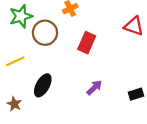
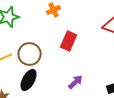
brown circle: (45, 33) -> (30, 54), moved

